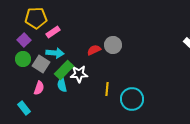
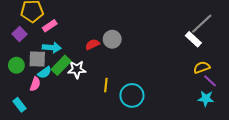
green circle: (23, 59) -> (16, 65), moved
gray square: (41, 64) -> (37, 59), turned -30
cyan semicircle: (62, 85) -> (44, 73), moved, turned -112

